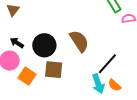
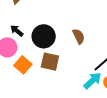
brown semicircle: (79, 41) -> (79, 36), size x0.7
cyan arrow: (98, 84) -> (92, 81), turned -120

